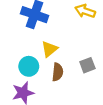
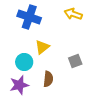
brown semicircle: (58, 72) -> (48, 79), moved

